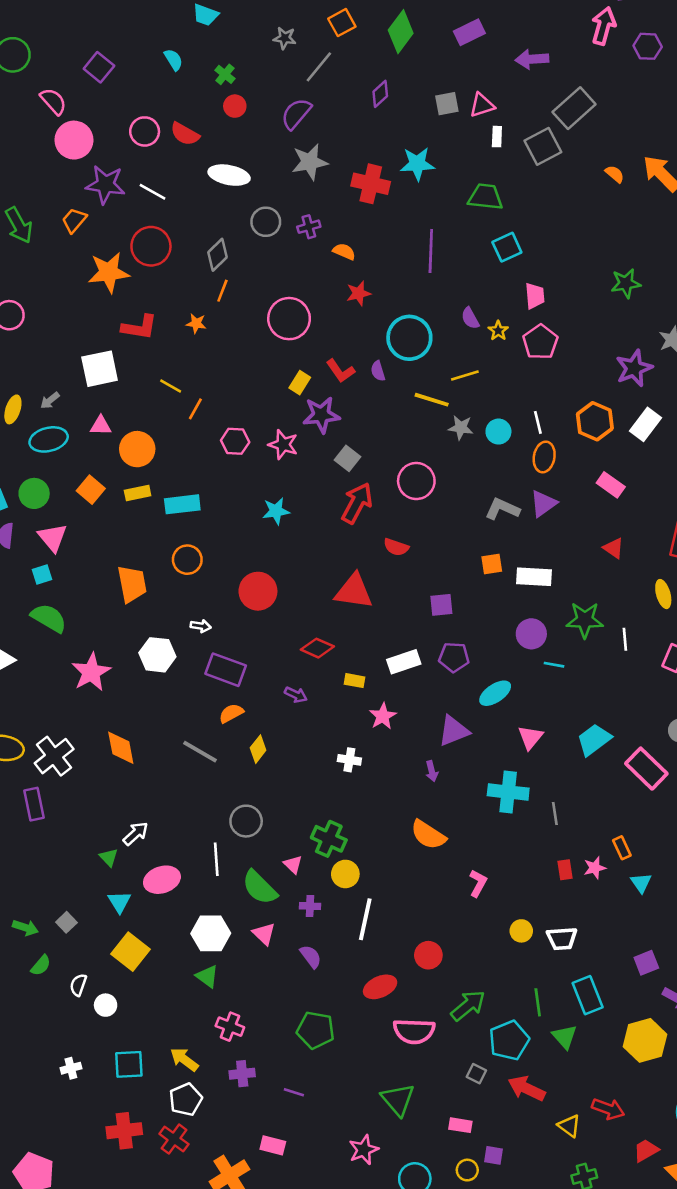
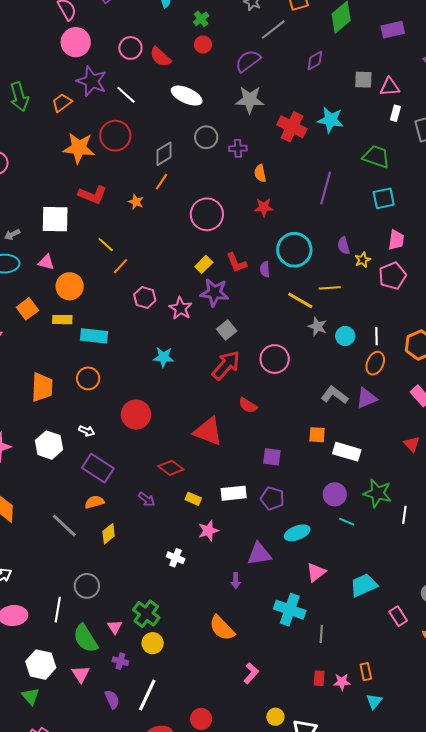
orange semicircle: (344, 252) -> (260, 173), turned -138
pink rectangle: (646, 769) -> (398, 616), size x0.6
white line: (365, 919) -> (147, 695), moved

